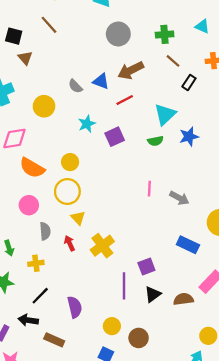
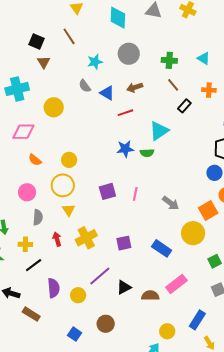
brown arrow: (131, 70) -> (135, 87), size x0.7
gray semicircle: (75, 86) -> (85, 86), moved
cyan star: (87, 124) -> (95, 62), moved
purple square: (115, 137) -> (107, 191), moved
blue star: (189, 137) -> (125, 149), moved
orange semicircle: (32, 168) -> (35, 160), size x0.6
gray arrow: (179, 198) -> (171, 203), moved
red arrow: (70, 243) -> (57, 239), moved
purple square: (146, 266) -> (124, 243), moved
purple line: (124, 286) -> (100, 276), turned 40
black line: (40, 296) -> (34, 265), moved
yellow circle: (112, 326) -> (78, 295), moved

